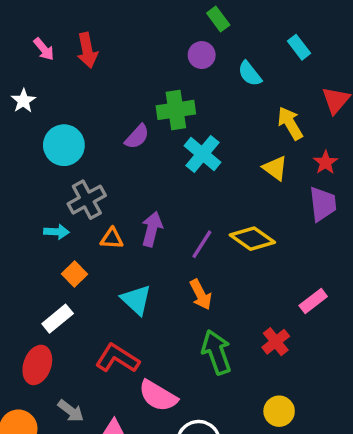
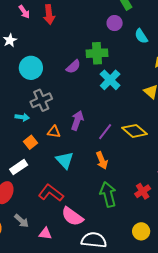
orange triangle: (112, 238) -> (54, 132), moved

